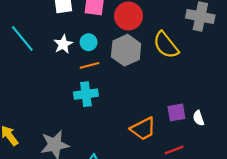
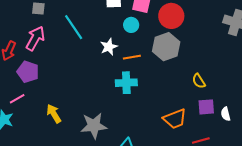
cyan circle: (89, 42) -> (131, 25), moved
white star: (63, 44) -> (109, 47), moved
yellow semicircle: (166, 45) -> (199, 81), moved, size x0.6

